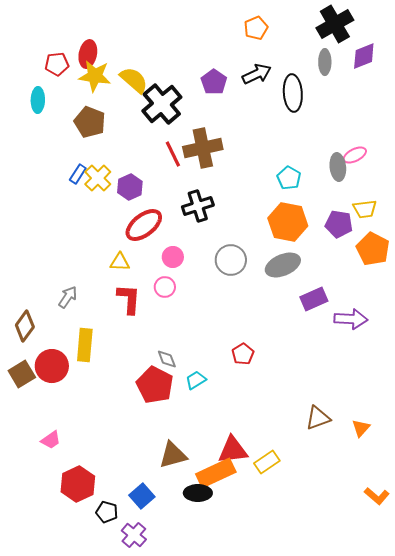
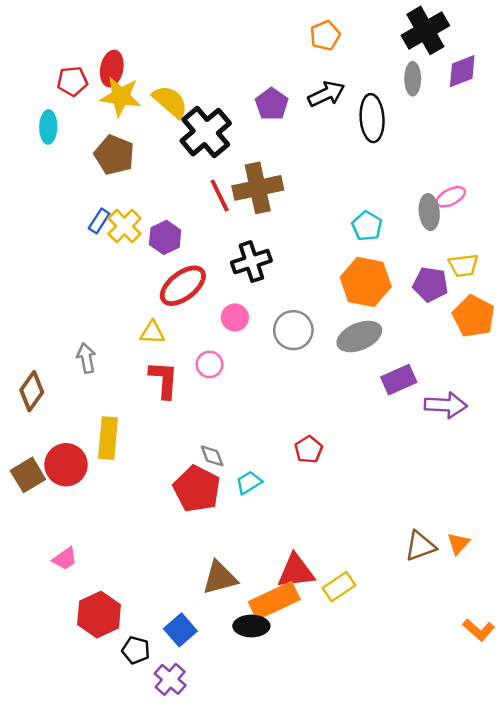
pink circle: (173, 257) -> (235, 317), moved
gray arrow: (68, 297) -> (86, 358), moved, turned -45
brown diamond: (25, 326) -> (32, 391), moved
brown triangle: (318, 418) -> (420, 546), moved

